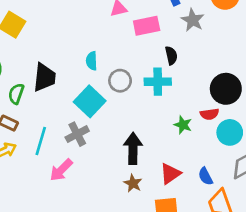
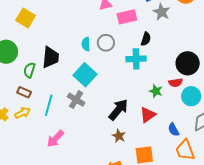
black semicircle: (171, 56) -> (146, 39), turned 32
gray circle: (120, 81) -> (106, 43), moved
gray cross: (77, 134) -> (76, 100), turned -30
black arrow: (133, 148) -> (118, 110), turned 40
pink arrow: (61, 170) -> (55, 139), moved
red triangle: (170, 174) -> (148, 115), moved

